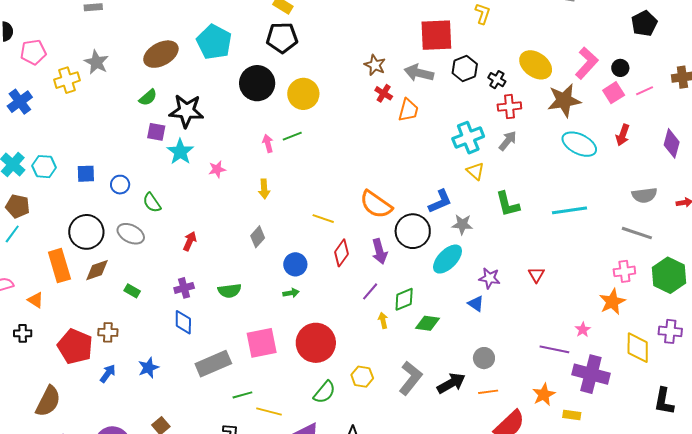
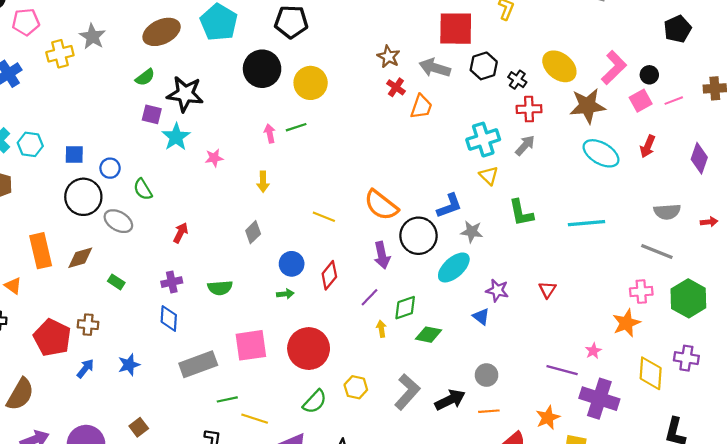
black circle: (86, 232) -> (83, 197), moved
red diamond: (341, 253) -> (329, 275), moved

